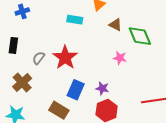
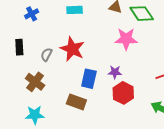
blue cross: (22, 11) -> (32, 14), moved
pink star: (120, 58) -> (126, 39), size x1.6

